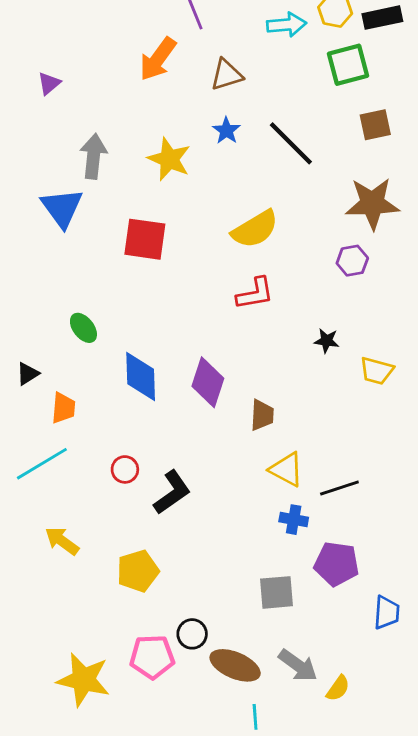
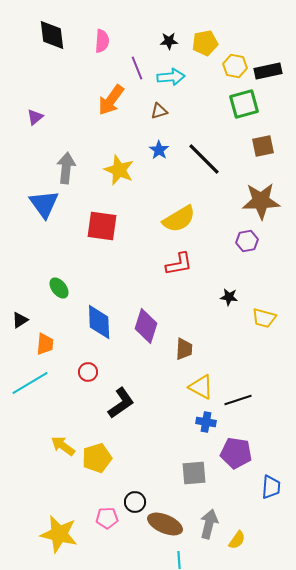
cyan arrow: (287, 25) -> (171, 77), moved
brown triangle: (226, 75) -> (159, 111), size x0.7
red circle: (125, 469) -> (88, 372), moved
yellow arrow: (62, 541) -> (63, 446), moved
pink pentagon: (152, 657) -> (107, 518), size x0.7
gray arrow: (298, 665) -> (209, 524), turned -112

